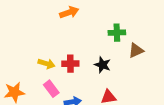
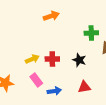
yellow arrow: (46, 64) -> (32, 59), turned -40

